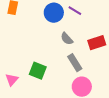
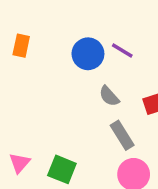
green square: (38, 71) -> (62, 169), moved

